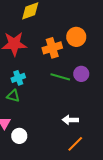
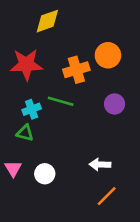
green line: (60, 77) -> (61, 101), moved
white circle: (19, 136) -> (45, 174), moved

